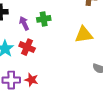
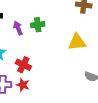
red cross: (27, 47) -> (23, 65), moved

